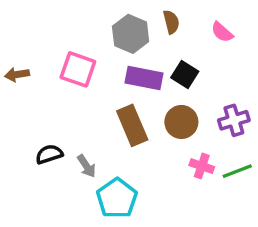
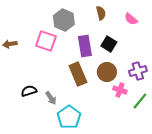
gray hexagon: (131, 34) -> (64, 20), moved
purple rectangle: (144, 78) -> (85, 46), turned 70
pink cross: (202, 166) -> (120, 90), moved
green line: (237, 171) -> (140, 101), turned -30

